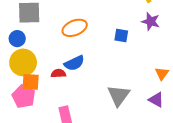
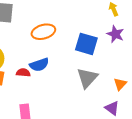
blue square: (121, 35) -> (86, 44), size x1.6
gray triangle: (118, 95) -> (87, 78), moved

